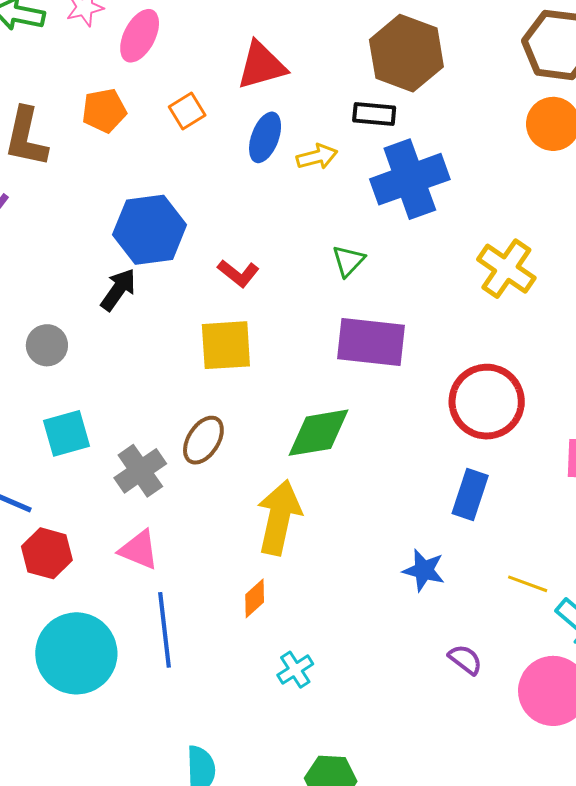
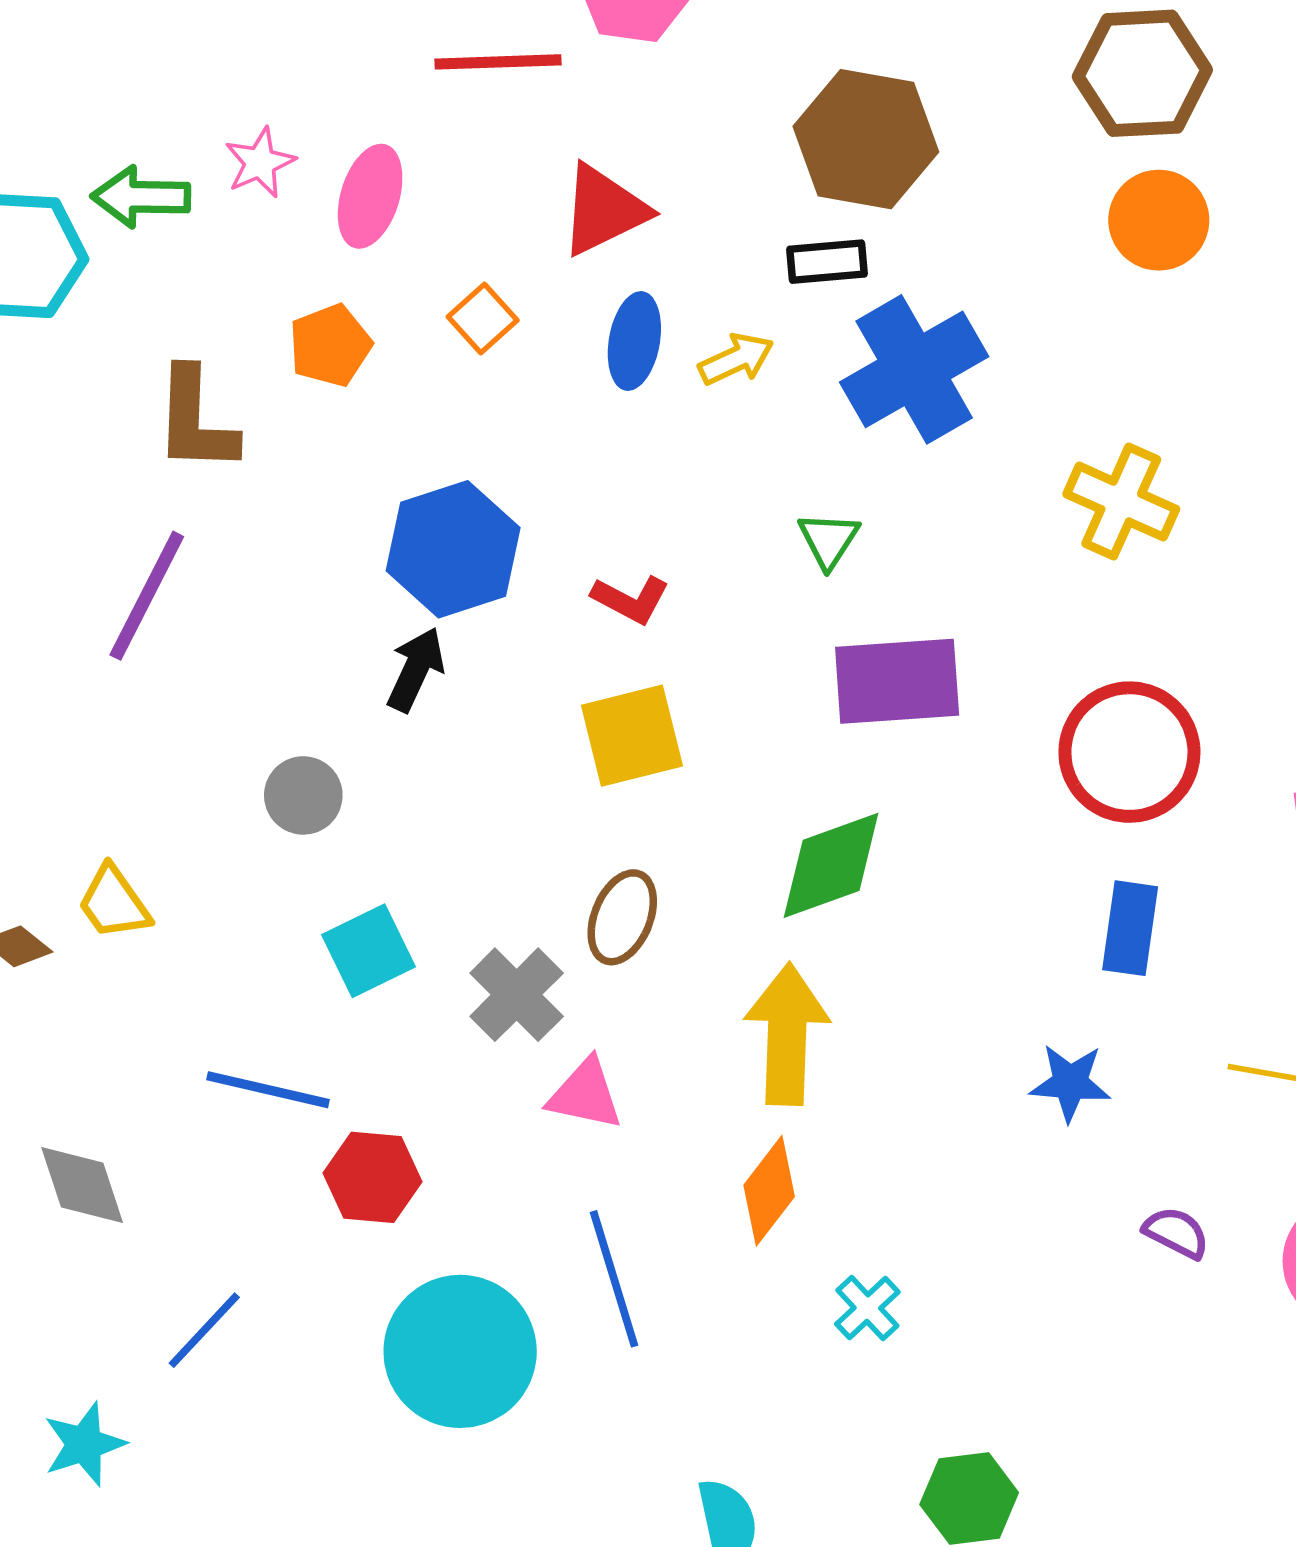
pink triangle: (139, 550) -> (585, 1094), moved
orange diamond: (255, 598) -> (769, 1191), size x1.4

